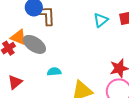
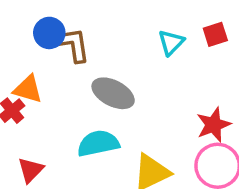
gray ellipse: (34, 44) -> (113, 93), moved
cyan semicircle: (54, 72) -> (98, 143), size x1.6

